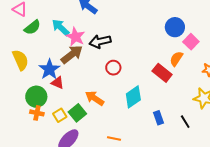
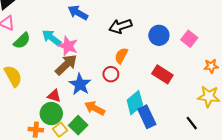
blue circle: (175, 27) -> (159, 35), moved
black arrow: (100, 41) -> (120, 26), moved
orange semicircle: (176, 59) -> (121, 56), moved
blue star: (49, 69) -> (80, 84), moved
green circle: (36, 97) -> (51, 114), moved
blue rectangle: (159, 118) -> (147, 117), moved, size x1.5

